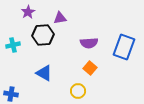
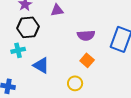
black hexagon: (43, 35) -> (28, 27), moved
cyan cross: (13, 45) -> (18, 50), moved

